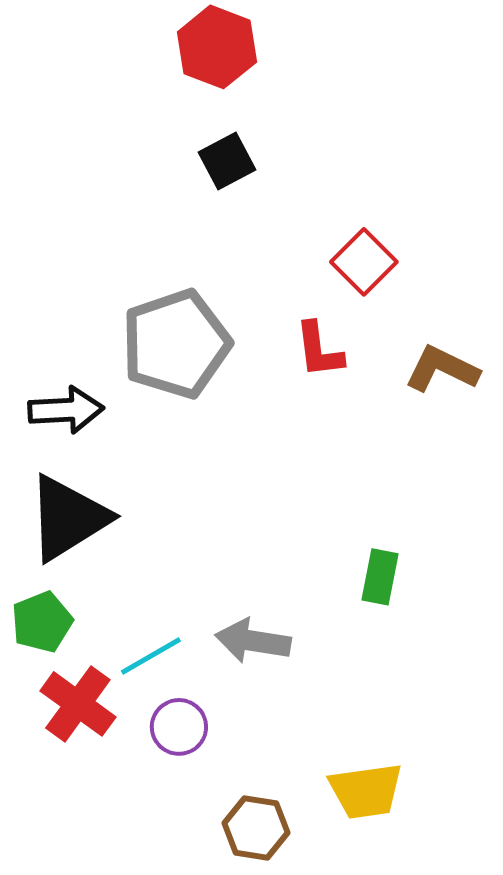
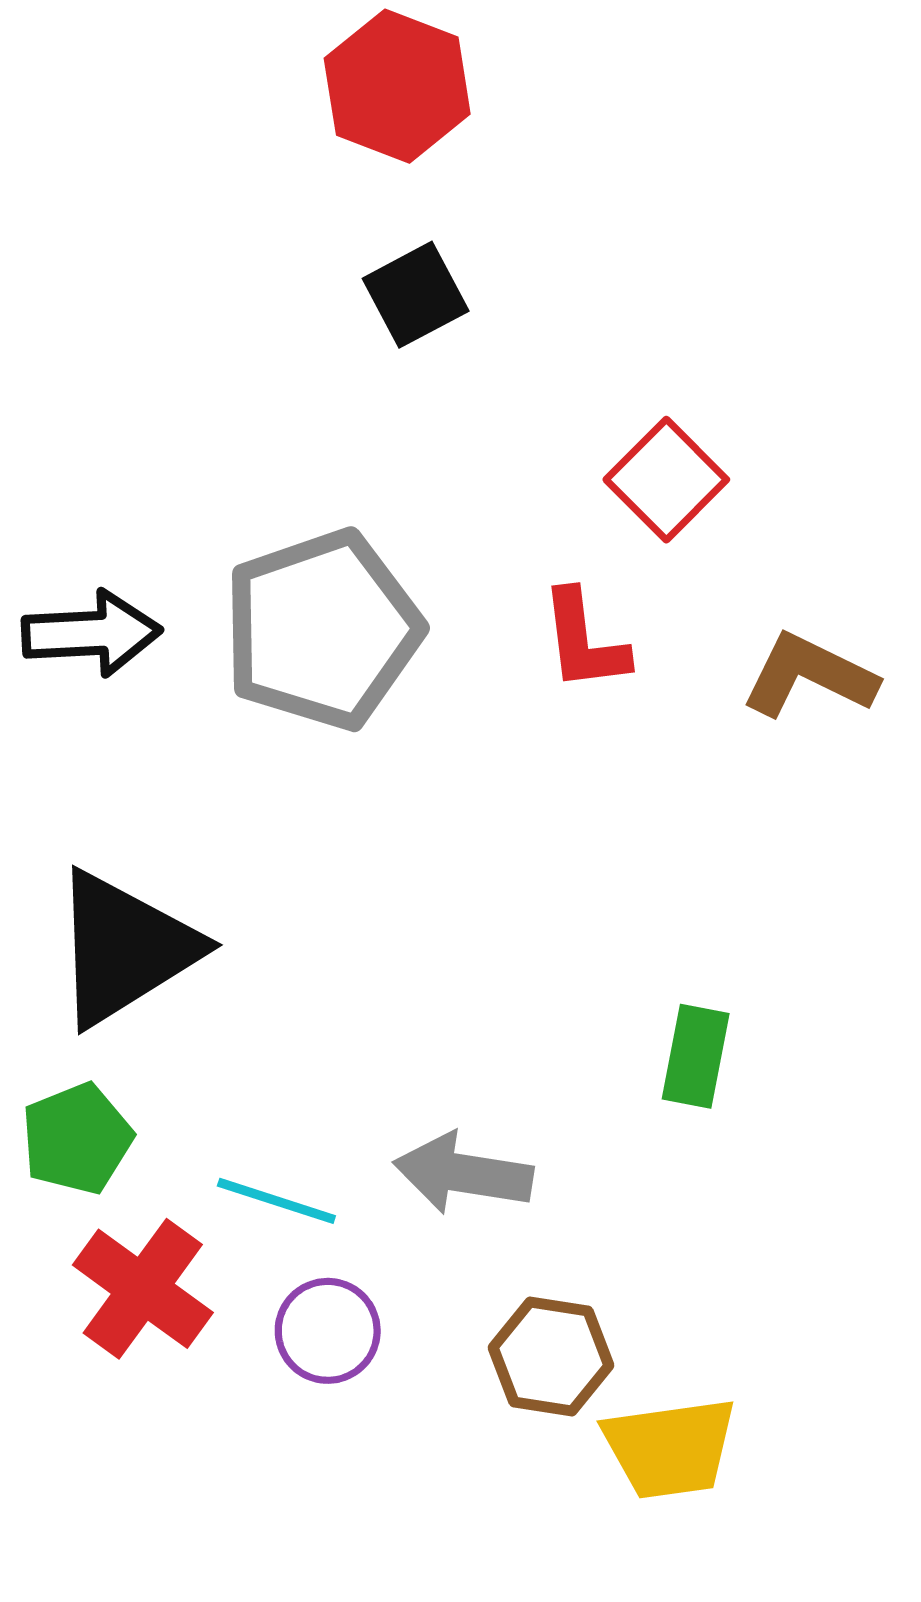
black arrow: (66, 410) -> (92, 633), moved
cyan line: (151, 656) -> (276, 1201), turned 48
brown hexagon: (256, 828) -> (551, 1356), moved

